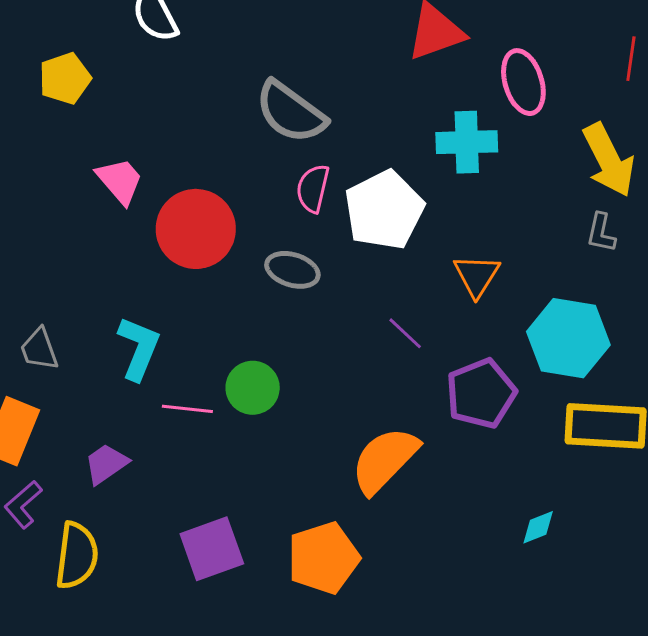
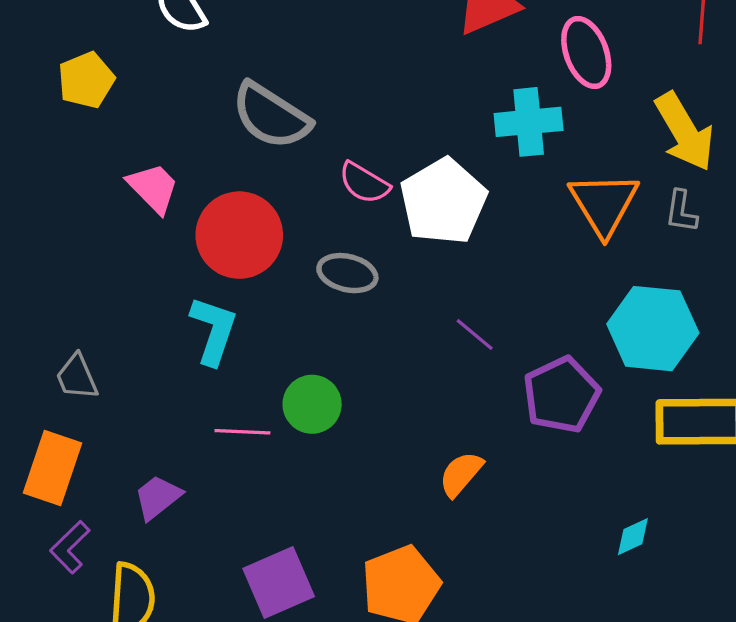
gray semicircle: (291, 112) -> (271, 116), moved
pink semicircle: (313, 188) -> (364, 183), turned -69
orange triangle: (477, 276) -> (604, 204), moved, size x1.4
cyan L-shape: (139, 348) -> (214, 330), moved
orange semicircle: (385, 460) -> (461, 474), size x0.6

